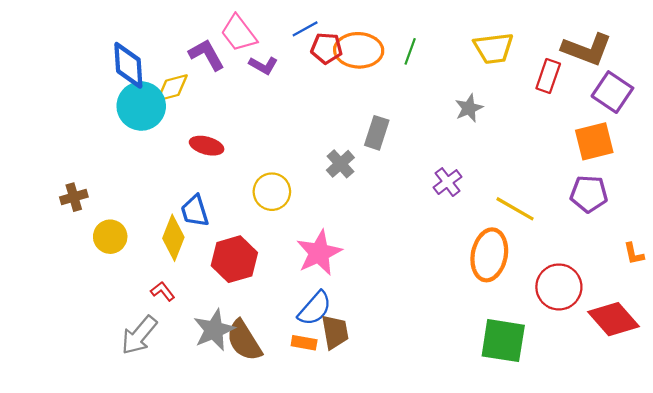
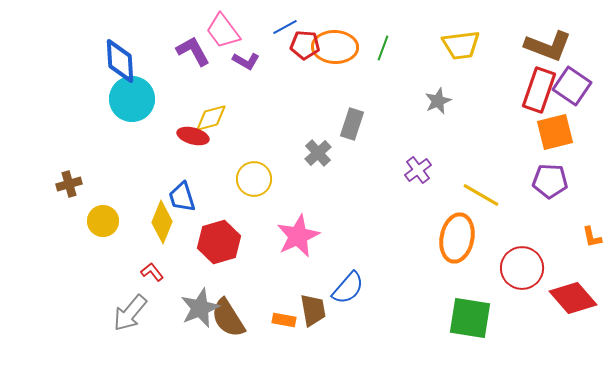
red rectangle: (548, 76) -> (539, 90), moved, size x1.4
yellow diamond: (172, 88) -> (211, 118), moved
blue semicircle: (315, 308) -> (348, 288), moved

